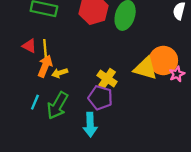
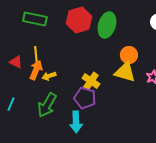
red triangle: (29, 46) -> (16, 62), moved
orange circle: (163, 60) -> (129, 55), moved, size x0.7
cyan line: (35, 102) -> (11, 104), moved

